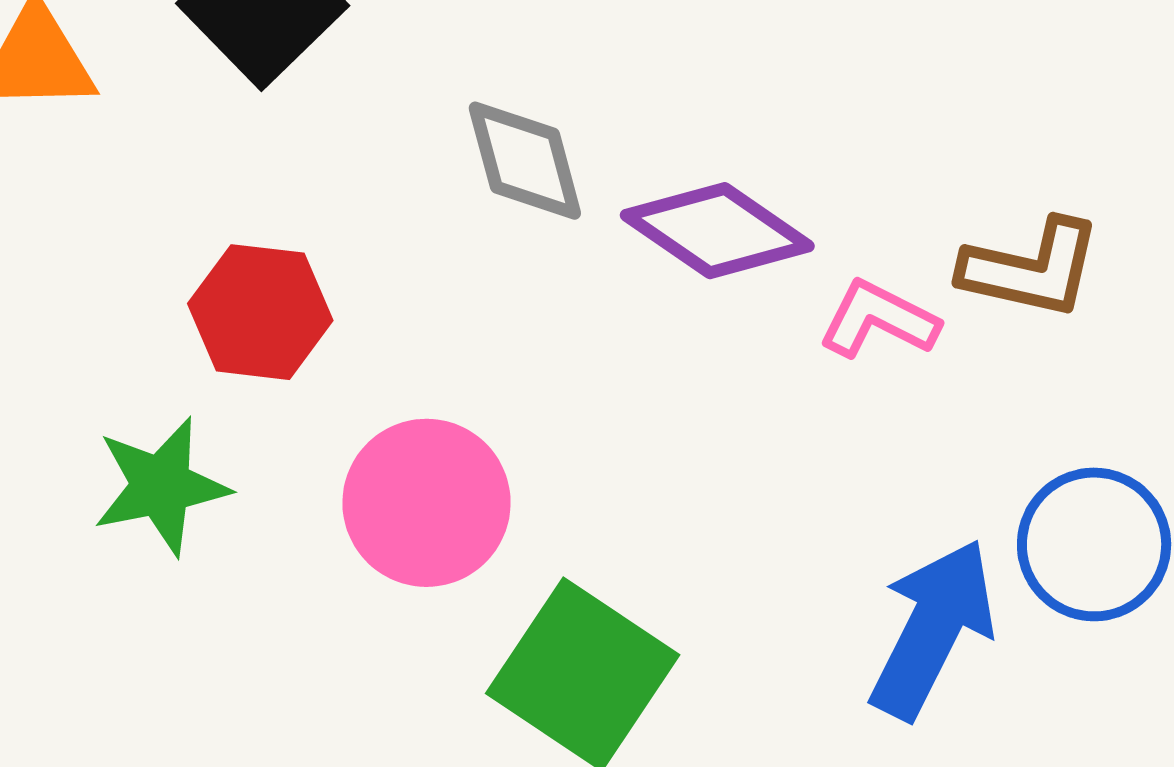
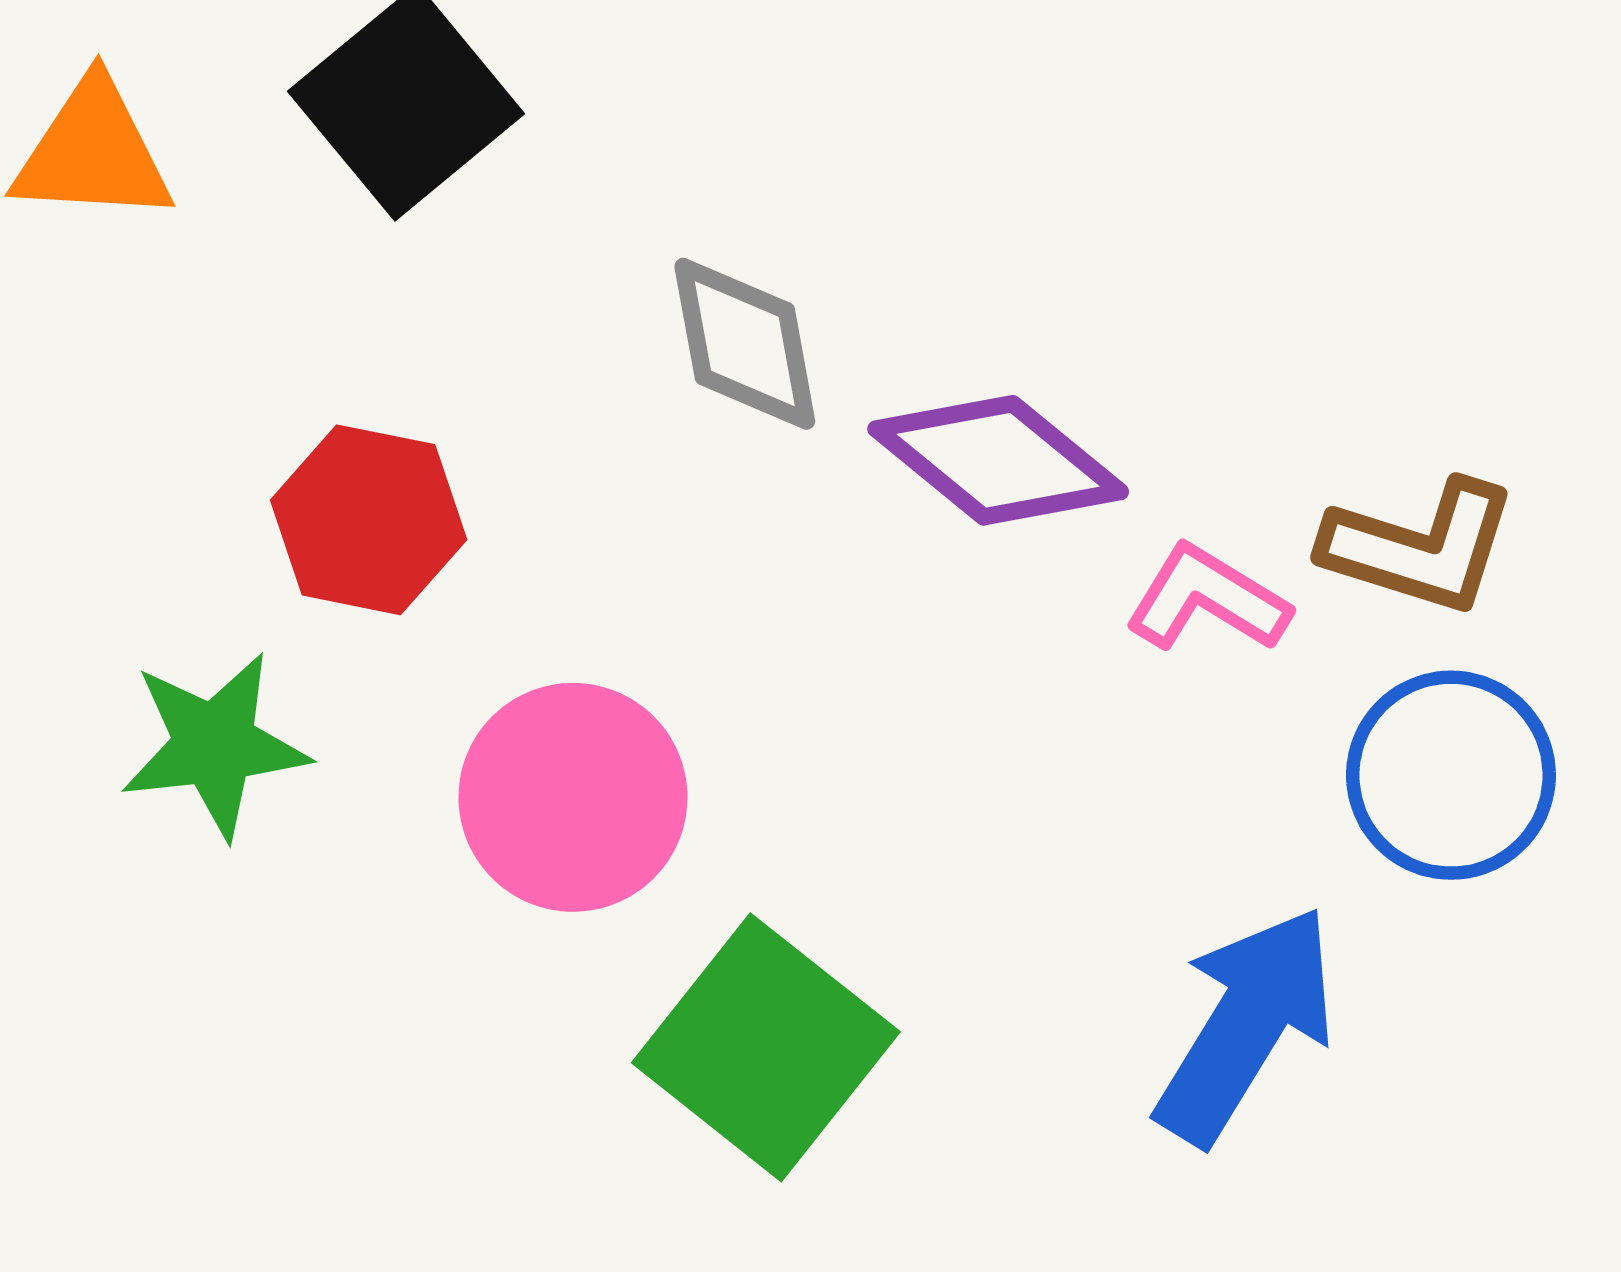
blue circle: (1094, 544) -> (1451, 775), moved

